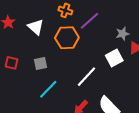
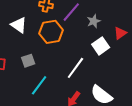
gray star: (122, 34) -> (94, 21), moved

